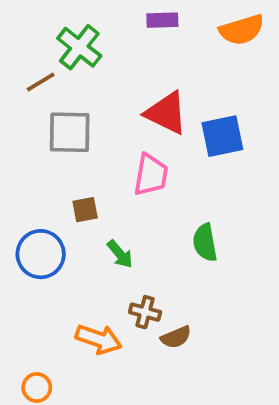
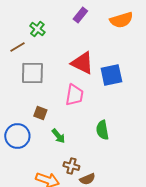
purple rectangle: (162, 20) -> (80, 15), turned -49
green cross: (79, 47) -> (37, 29), size x0.7
brown square: (85, 210) -> (40, 113), turned 32

